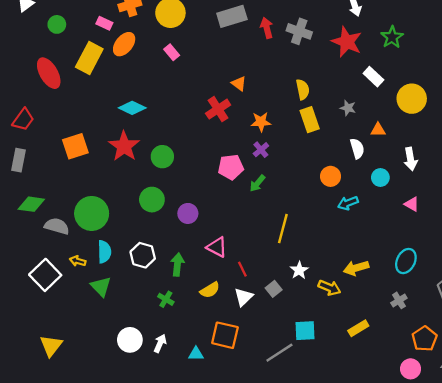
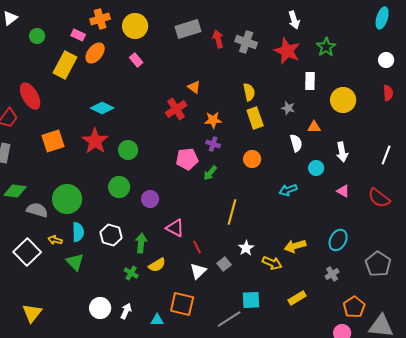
red ellipse: (49, 73) -> (30, 96), moved
white rectangle: (373, 77) -> (310, 81), turned 48
purple cross: (261, 150) -> (213, 144), turned -32
orange circle: (331, 176) -> (252, 159), moved
yellow semicircle: (210, 290) -> (157, 265), moved

